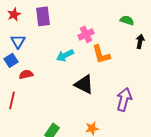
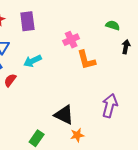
cyan arrow: (65, 55) -> (32, 61), moved
red semicircle: (26, 74) -> (10, 80), turned -40
black triangle: (84, 84) -> (64, 115), moved

